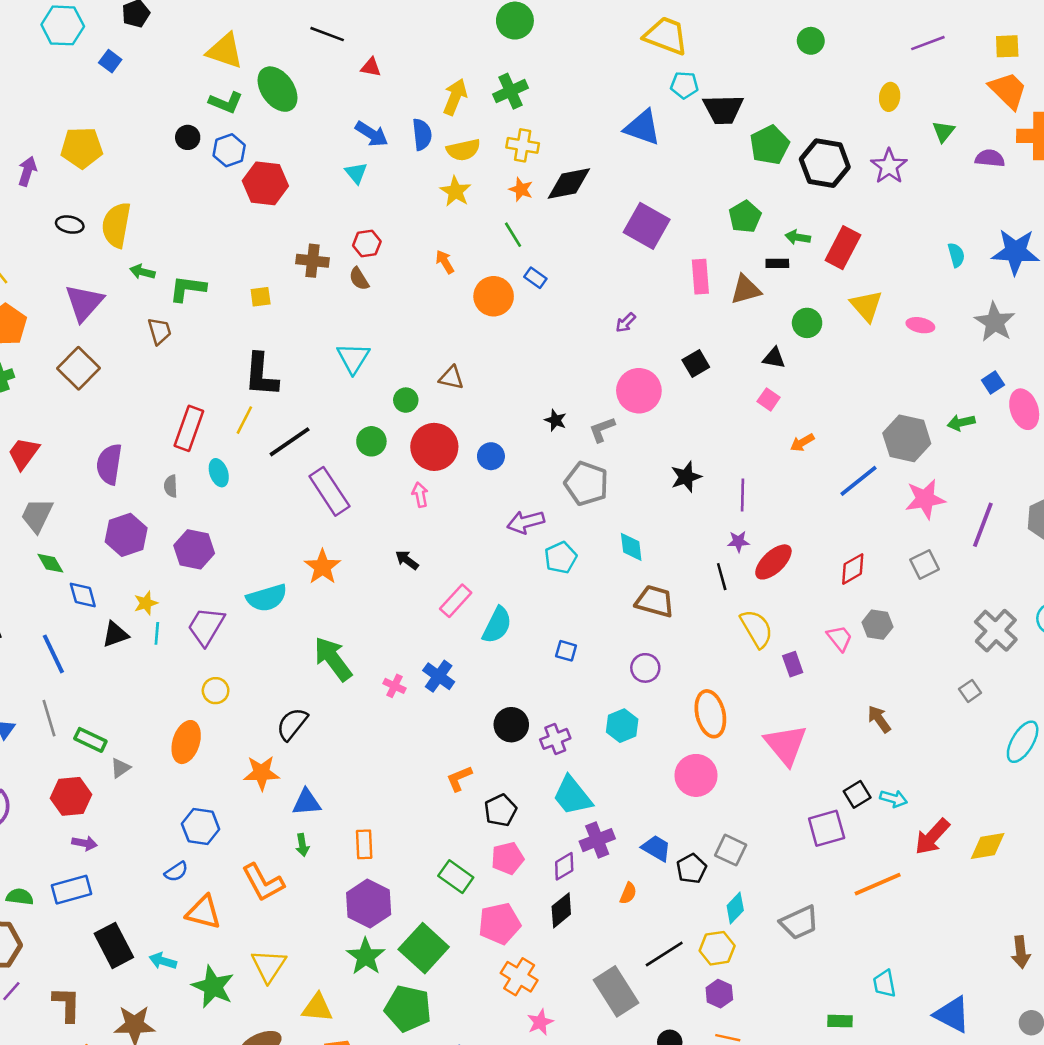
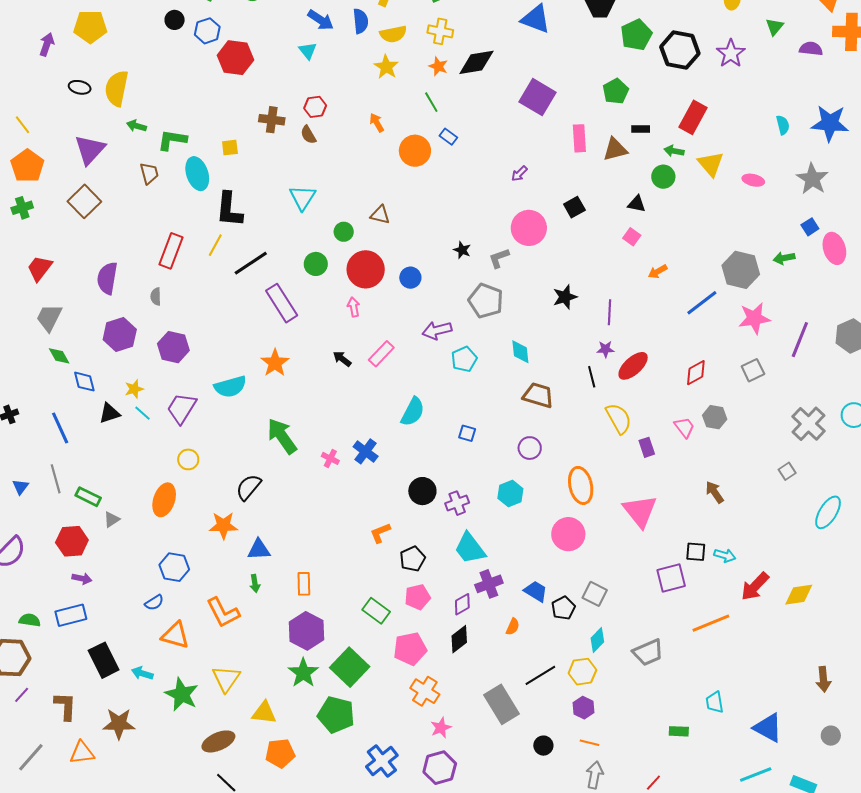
green arrow: (798, 237) -> (674, 151), moved
cyan ellipse: (219, 473) -> (197, 174), moved, size x1.5
pink rectangle: (456, 601) -> (381, 354), moved
cyan line: (157, 633) -> (143, 413), turned -54
black square: (857, 794) -> (696, 552), turned 35

